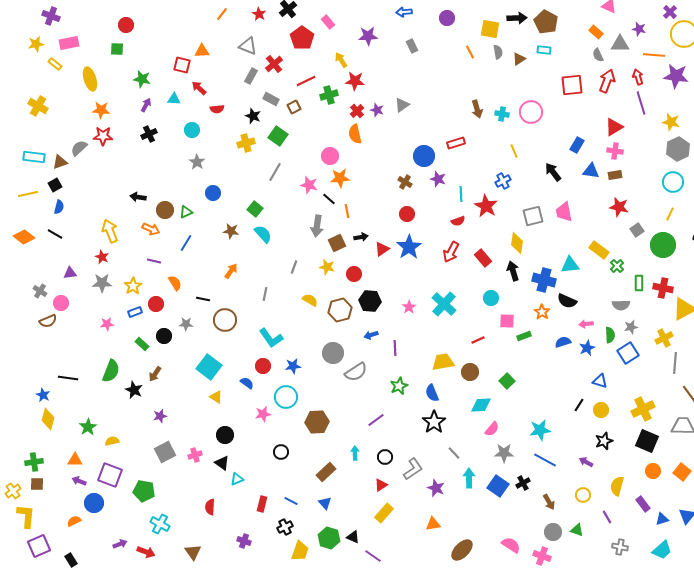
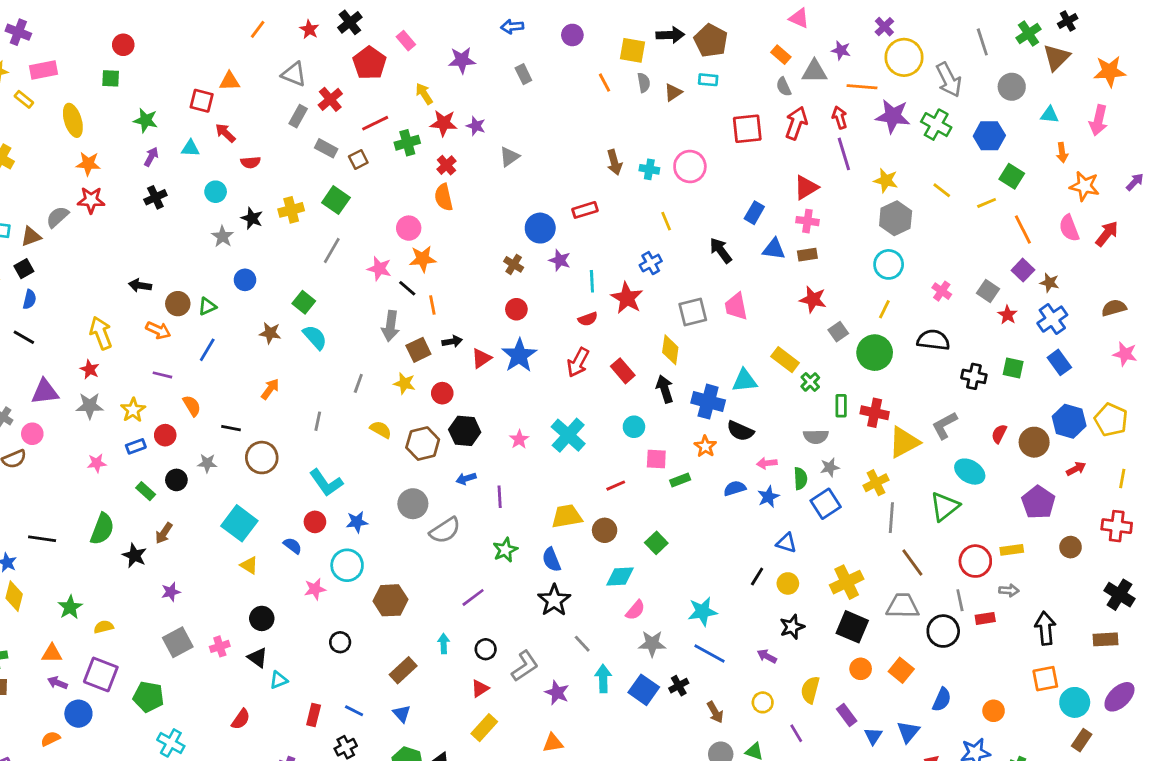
purple star: (377, 110) -> (476, 126), moved
black star: (253, 116) -> (252, 218), moved
purple triangle: (70, 273) -> (45, 392), size x1.5
red semicircle: (210, 507) -> (241, 719), turned -147
blue triangle: (662, 519) -> (873, 736), turned -40

